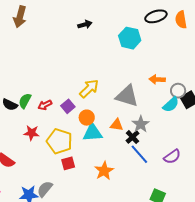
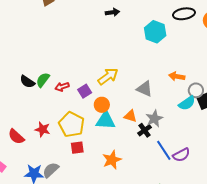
gray triangle: (127, 96) -> (145, 89), size x0.7
red star: (32, 133) -> (43, 129), moved
blue line: (139, 154) -> (164, 150), moved

